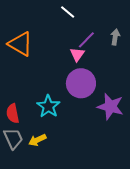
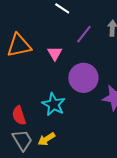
orange triangle: (20, 44) -> (19, 45), turned -36
pink triangle: (77, 54) -> (55, 53), moved

